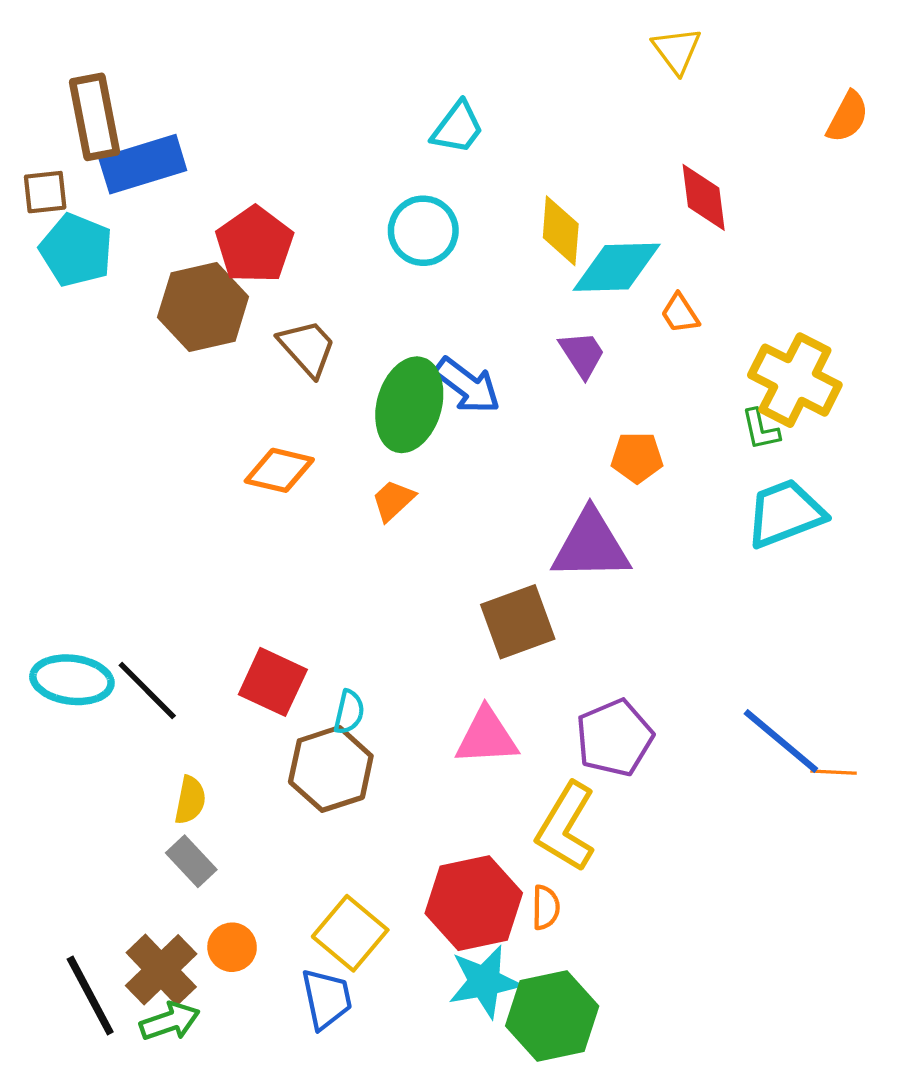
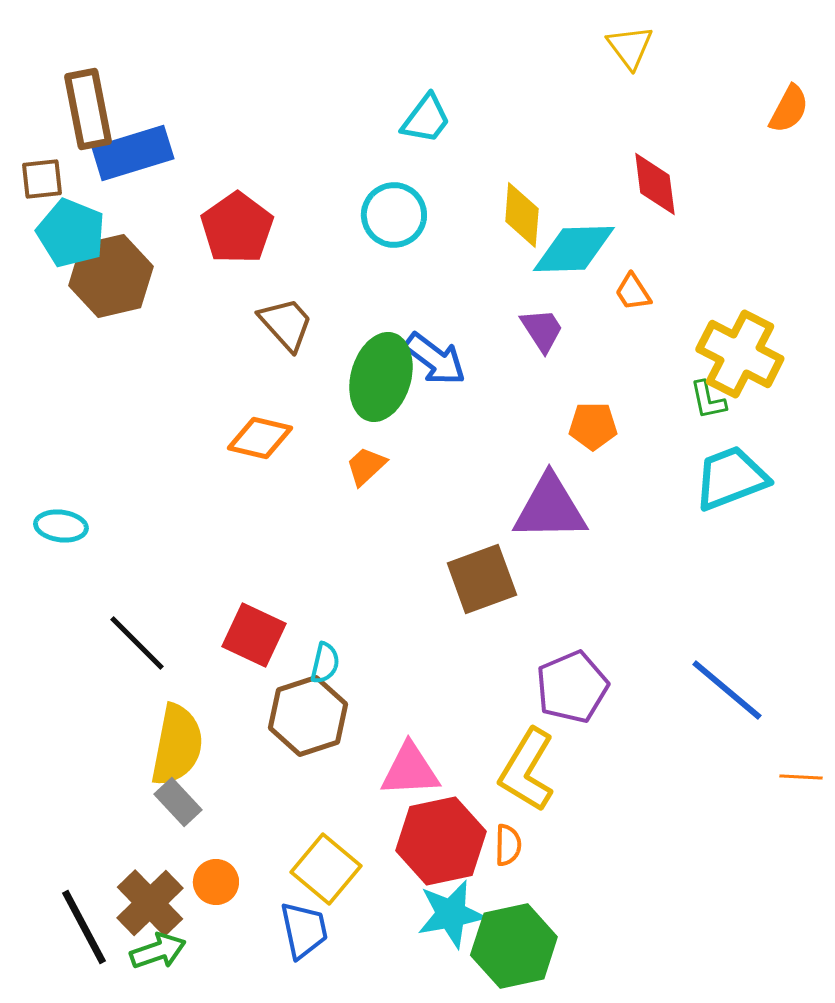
brown hexagon: (203, 307) -> (111, 276), moved
cyan ellipse: (72, 680) -> (61, 526), moved, size x0.7
pink triangle: (487, 737) -> (410, 770), moved
orange line: (834, 772) -> (801, 777), moved
yellow semicircle: (190, 800) -> (177, 745), size x1.8

